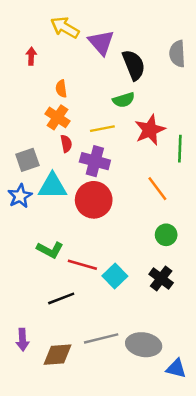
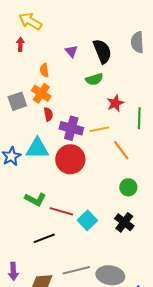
yellow arrow: (65, 27) -> (30, 21), moved
purple triangle: (101, 42) -> (71, 51), moved, size x0.6
yellow line: (102, 129) -> (99, 129), moved
red star: (150, 130) -> (115, 103), size x0.7
gray square: (27, 160) -> (17, 101), moved

